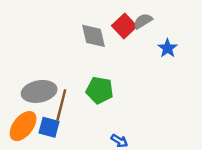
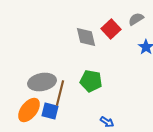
gray semicircle: (143, 21) -> (136, 19), moved

